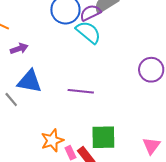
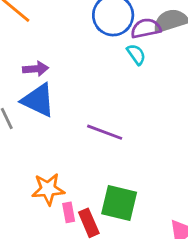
cyan semicircle: (88, 32) -> (136, 54), size x0.6
purple arrow: (19, 49) -> (36, 69), moved

